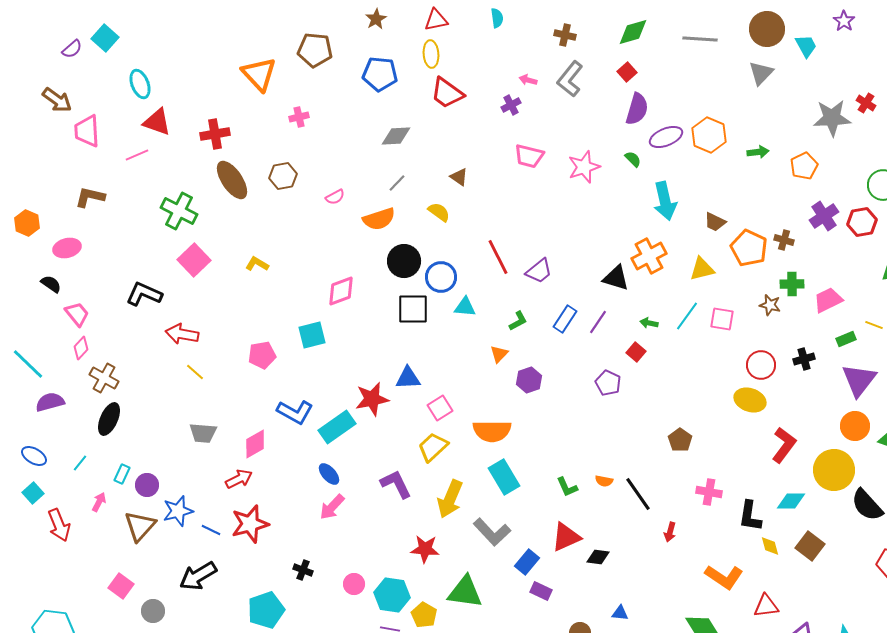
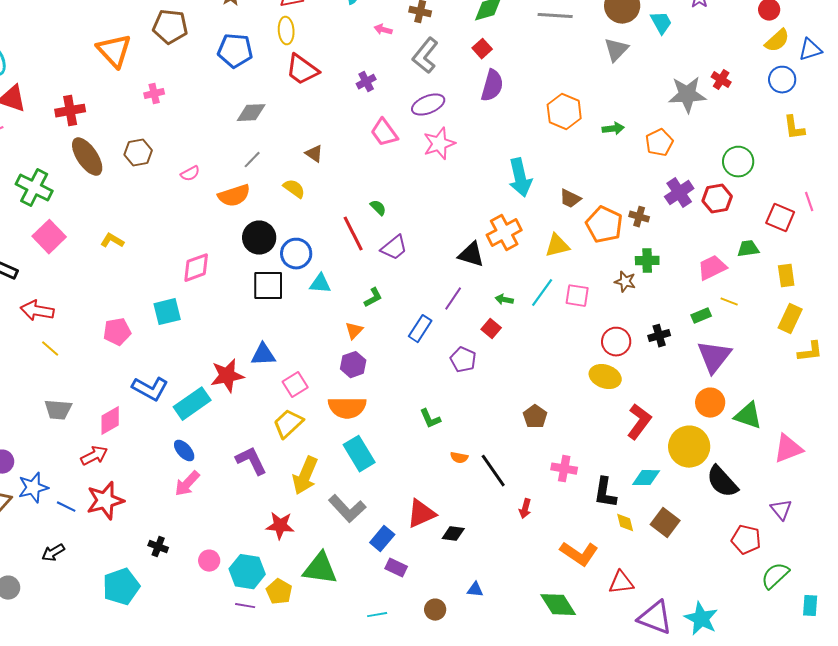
pink arrow: (528, 80) -> (383, 30), moved
purple ellipse: (666, 137) -> (428, 105), moved
pink trapezoid: (529, 156) -> (384, 133), turned 40
green semicircle: (633, 159) -> (378, 208), moved
pink trapezoid: (828, 300) -> (712, 268), moved
blue rectangle: (565, 319) -> (420, 329), moved
purple hexagon: (529, 380) -> (353, 365), moved
green L-shape: (567, 487) -> (430, 419), moved
black arrow: (198, 576) -> (53, 553), size x0.6

